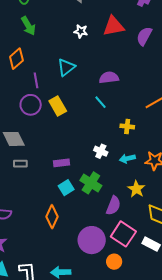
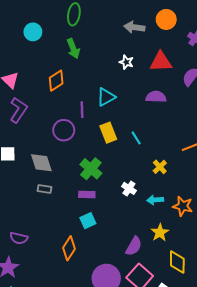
purple semicircle: (109, 78) -> (156, 97), moved
purple line: (36, 80) -> (82, 110), moved
yellow rectangle: (58, 106) -> (108, 133), moved
yellow cross: (127, 126) -> (160, 167), turned 32
green cross: (91, 183) -> (91, 169), moved

